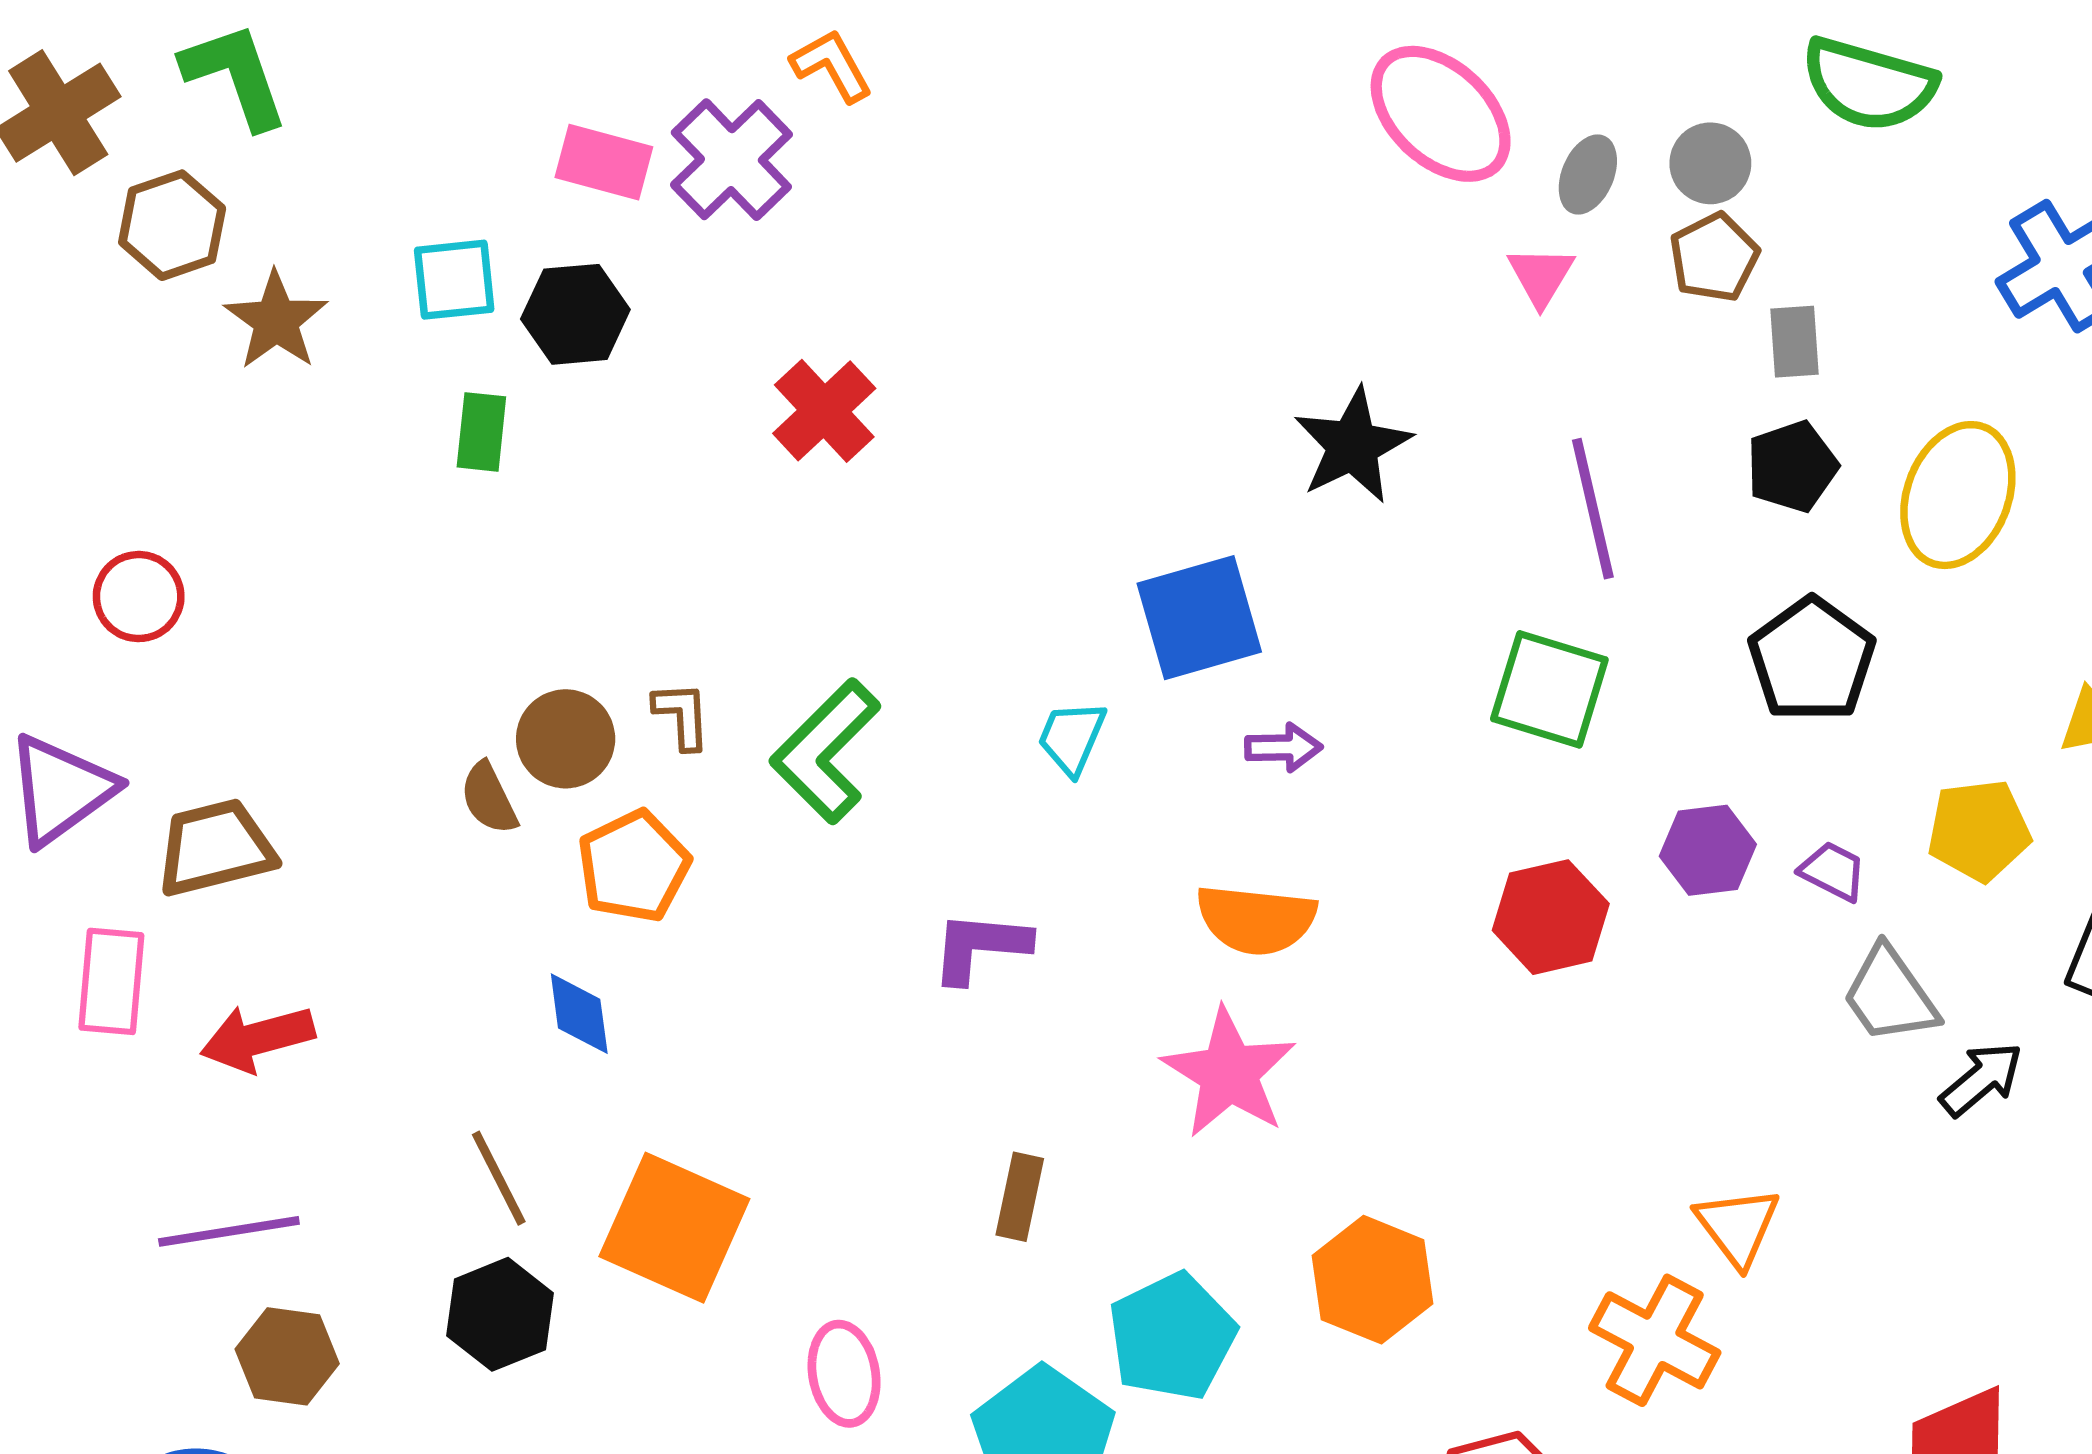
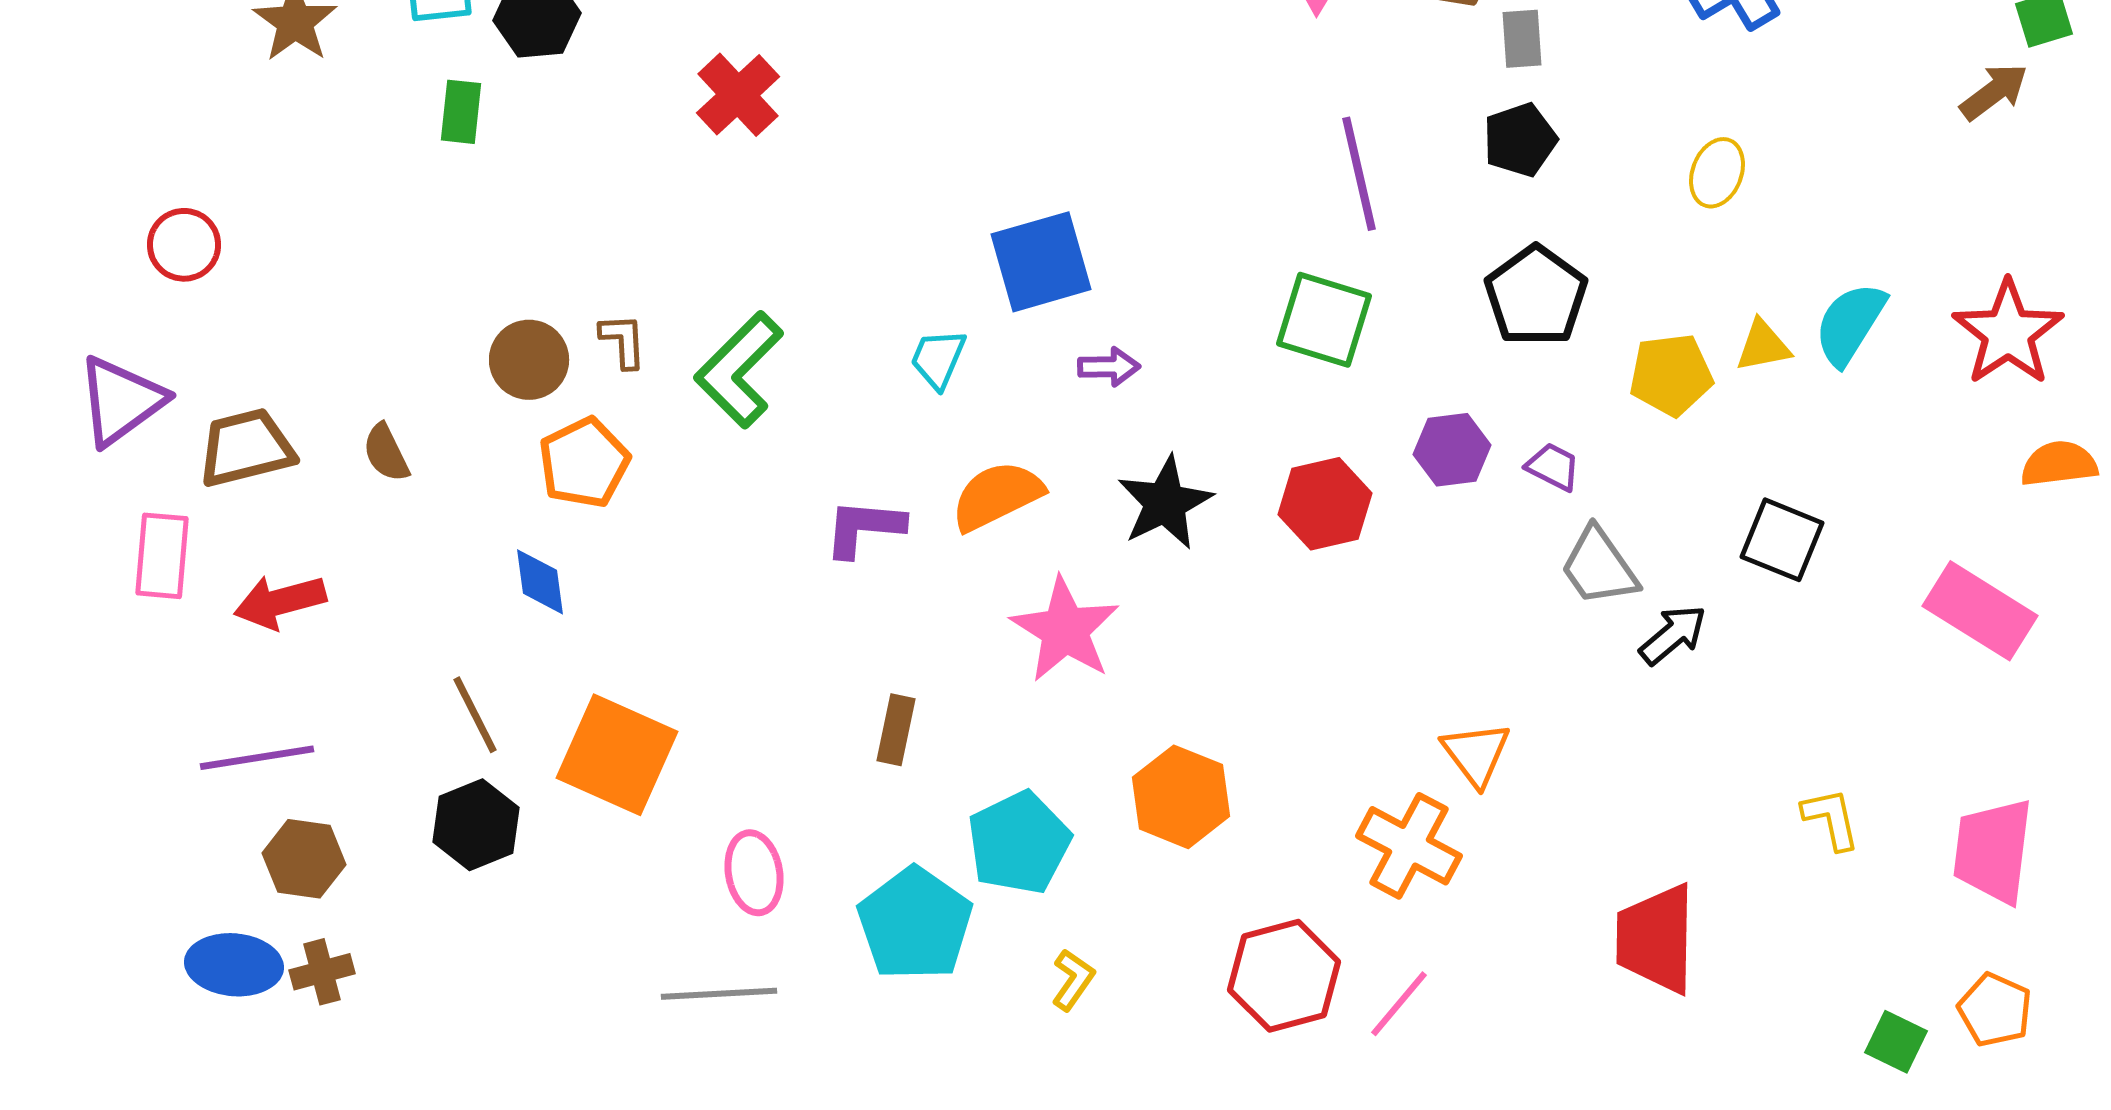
black star: (1353, 446) -> (1165, 503), moved
yellow ellipse: (1958, 495) -> (1717, 173), moved, size x0.6
brown semicircle: (489, 798) -> (386, 453), moved
yellow pentagon: (1979, 830) -> (1671, 375), moved
orange semicircle: (1256, 920) -> (997, 496), moved, turned 148

